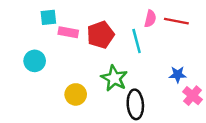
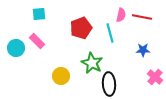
pink rectangle: (68, 32) -> (37, 41), moved, turned 35
cyan circle: (35, 61) -> (16, 48), moved
blue star: (178, 75) -> (143, 50), moved

